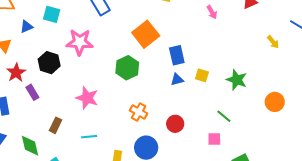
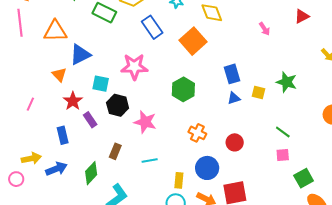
cyan square: (52, 14) -> (101, 84), moved
blue triangle: (26, 27) -> (80, 55), size x1.6
orange square: (146, 34) -> (193, 41), moved
black hexagon: (49, 63) -> (118, 105), moved
green star: (237, 80) -> (287, 82), moved
pink square: (214, 139) -> (283, 155), moved
green diamond: (30, 146) -> (91, 173), turned 60

